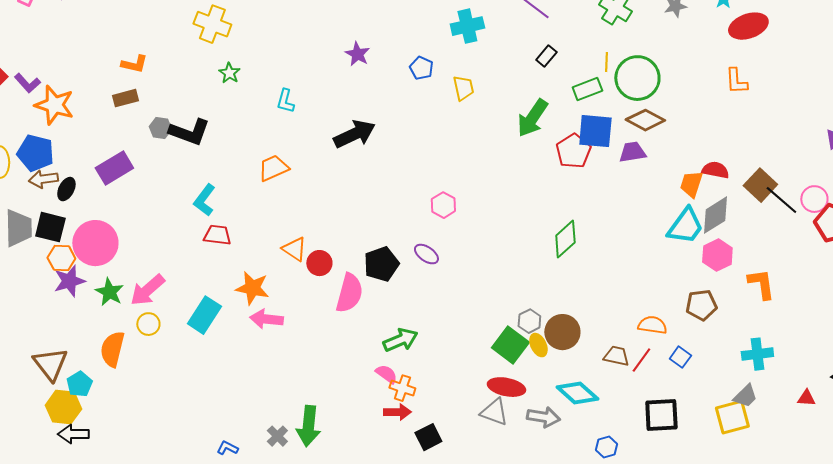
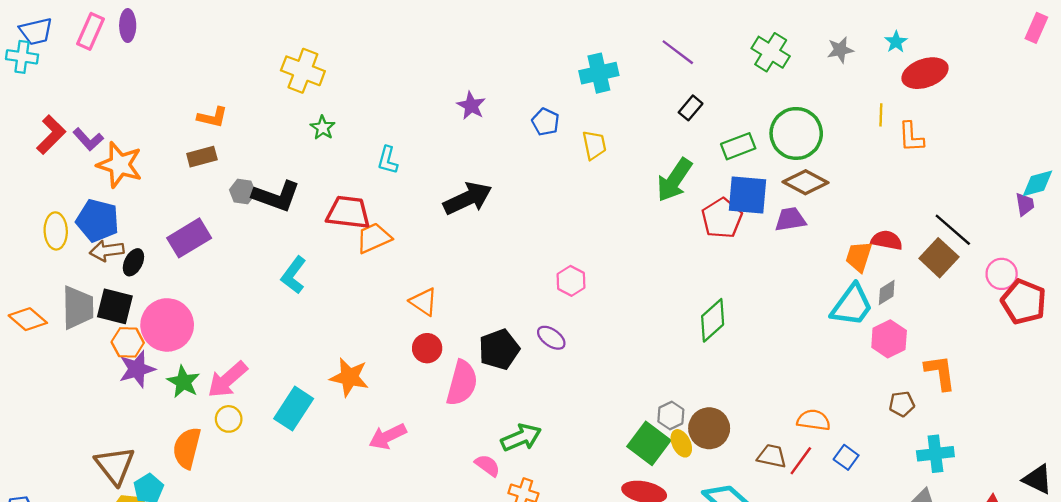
yellow line: (606, 62) -> (881, 115), moved
black line: (781, 200) -> (953, 230), moved
gray diamond: (715, 215) -> (887, 292), size x0.6
red trapezoid: (217, 235) -> (348, 212), moved, size x1.4
orange triangle: (294, 249) -> (424, 302), moved
brown pentagon: (701, 305) -> (902, 404), moved, size x0.7
pink arrow: (266, 319) -> (388, 436), moved, turned -32
pink semicircle: (386, 374) -> (487, 465), moved

